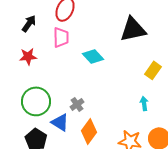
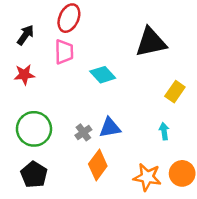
blue triangle: (60, 122) -> (110, 128), moved, turned -42

